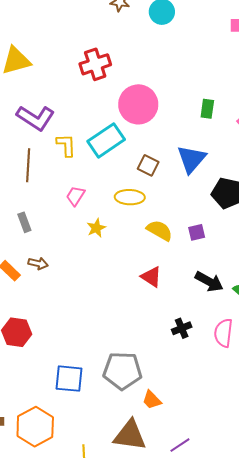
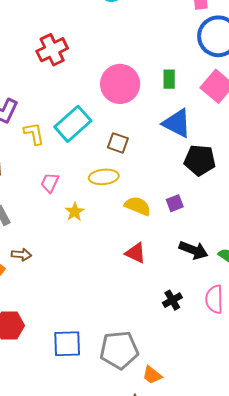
pink circle: (138, 104) -> (120, 84), moved
blue triangle: (191, 159) -> (177, 123), moved, turned -36
blue square: (69, 379) -> (67, 344), moved

